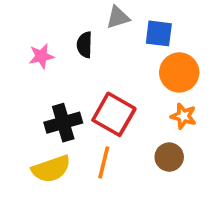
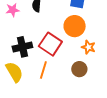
orange circle: (179, 72) -> (75, 26), moved
yellow semicircle: (51, 169) -> (14, 72), turned -105

